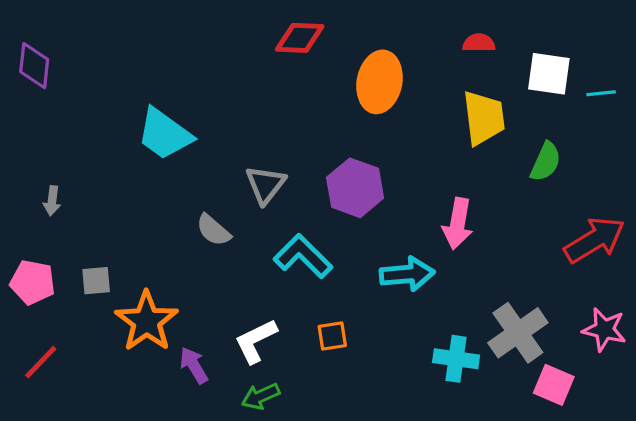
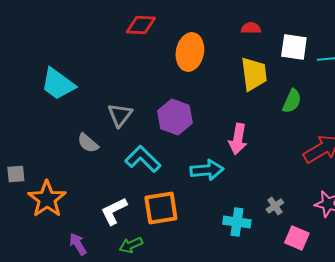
gray cross: (518, 333) -> (275, 206), size x0.5
orange square: (332, 336) -> (161, 208), size x1.8
purple arrow: (194, 365) -> (78, 244), moved
green arrow: (261, 396) -> (131, 245), moved

